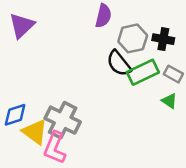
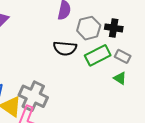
black semicircle: (119, 63) -> (65, 48), moved, turned -45

